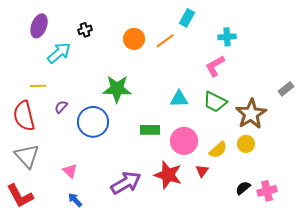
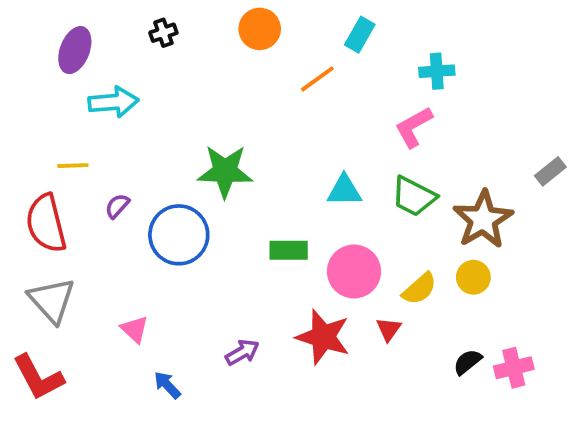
black cross: (85, 30) -> (163, 33), moved
orange circle: (134, 39) -> (260, 29), moved
cyan arrow: (59, 53) -> (113, 102), turned 35
purple arrow: (126, 183) -> (242, 352), size x0.6
blue arrow: (75, 200) -> (167, 385), moved

